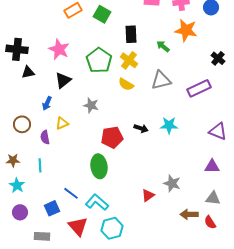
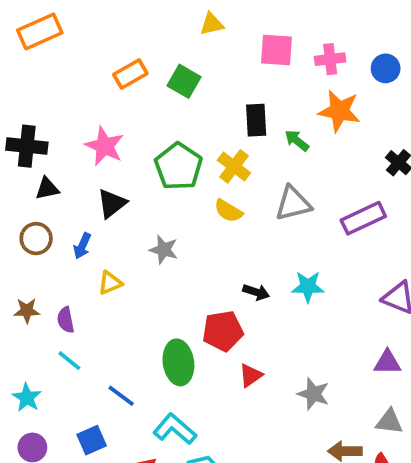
black rectangle: (131, 34) -> (256, 120), moved
brown circle: (22, 124) -> (36, 239), moved
purple semicircle: (45, 137) -> (66, 320), moved
red pentagon: (112, 137) -> (223, 331), moved
brown star: (13, 160) -> (27, 311), moved
cyan line: (40, 165) -> (69, 361), turned -48
blue line: (71, 193) -> (121, 396), moved
red triangle: (148, 195) -> (251, 375), moved

